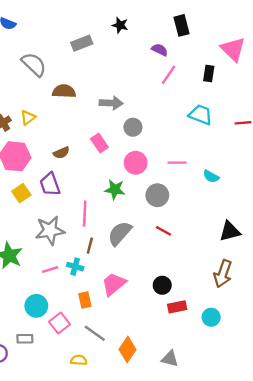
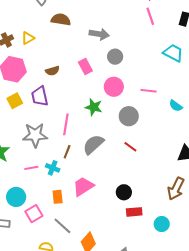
pink line: (169, 75) -> (150, 16), turned -60

